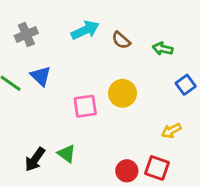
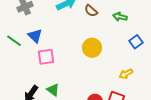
pink square: (85, 106) -> (46, 57), moved

